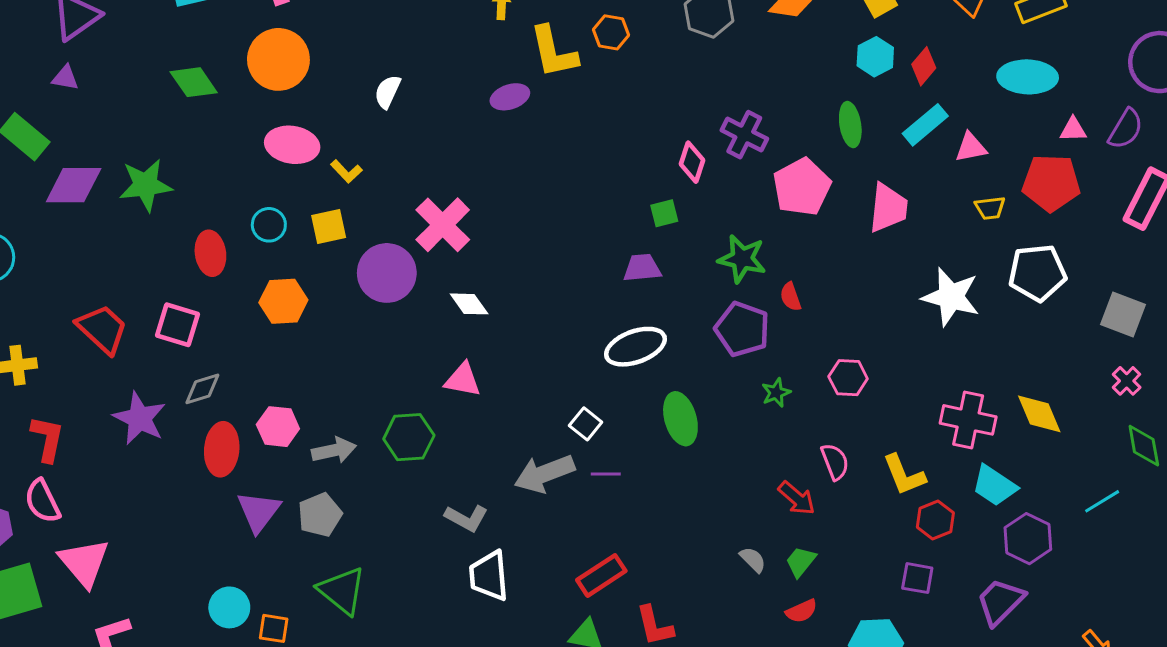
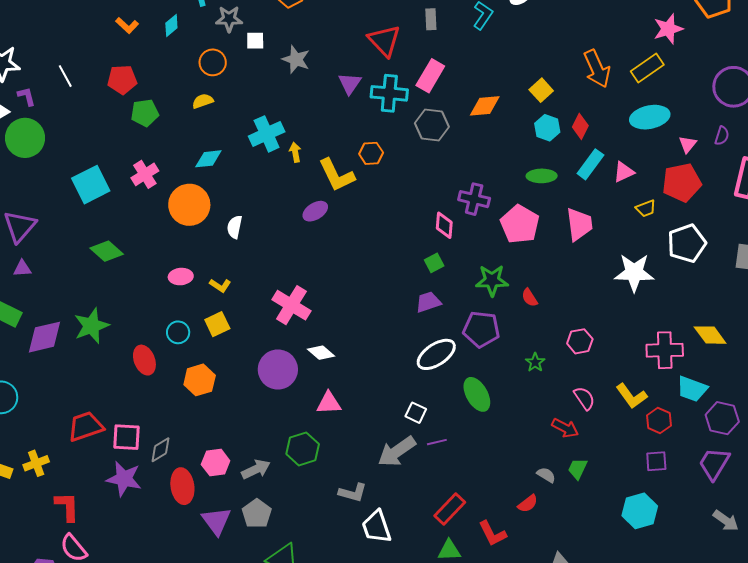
orange circle: (278, 59) -> (189, 205), moved
green ellipse: (850, 125) -> (542, 176), turned -68
purple semicircle: (1126, 129) -> (722, 136), size x0.7
pink triangle: (1073, 130) -> (688, 144), turned -36
pink ellipse: (292, 145) -> (181, 277), size x0.7
purple circle: (387, 273) -> (278, 369), moved
pink square: (178, 325) -> (126, 437), moved
red trapezoid: (102, 329) -> (86, 426), turned -48
purple pentagon: (742, 329) -> (481, 329), moved
red semicircle: (801, 611) -> (528, 504), moved

